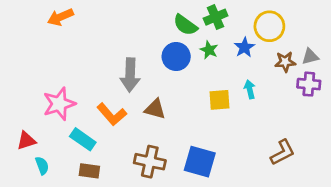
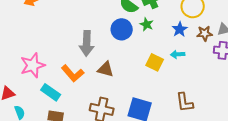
blue star: (244, 47) -> (180, 29), moved
cyan arrow: (250, 89) -> (178, 54), turned -80
yellow square: (219, 100) -> (155, 62), turned 30
brown L-shape: (283, 152) -> (185, 102), moved, turned 110

